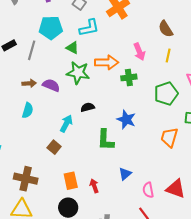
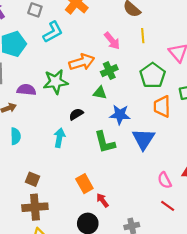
green triangle: (72, 48) -> (100, 93), moved
purple semicircle: (51, 85) -> (26, 90), moved
orange trapezoid: (169, 137) -> (162, 107), moved
brown square: (54, 147) -> (32, 179), moved
blue triangle: (125, 174) -> (144, 139), moved, size x1.6
orange rectangle: (71, 181) -> (84, 184), moved
red arrow: (94, 186) -> (102, 200), moved

